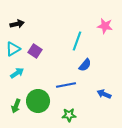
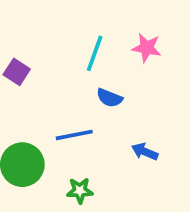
pink star: (105, 26) -> (147, 48), moved
blue semicircle: (85, 65) -> (109, 98), turned 72

